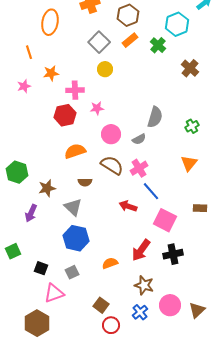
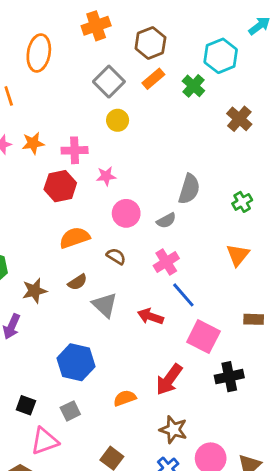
orange star: (51, 73) -> (33, 143), moved
brown semicircle: (112, 165) -> (116, 256), moved, size x0.6
brown semicircle: (85, 182) -> (77, 282), moved, turned -32
gray triangle: (73, 207) -> (105, 305), moved
black cross: (173, 254) -> (229, 377), moved

